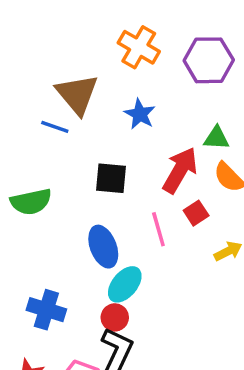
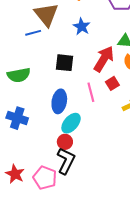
blue line: (55, 127) -> (33, 33), turned -35
blue ellipse: (103, 247) -> (59, 101), turned 30
blue cross: (46, 310) -> (17, 118), moved

